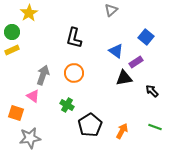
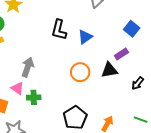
blue triangle: (116, 51) -> (85, 37), moved, turned 49
orange circle: (74, 73) -> (80, 72), moved
black arrow: (152, 91) -> (138, 83), turned -96
green cross: (67, 105) -> (34, 97), moved, turned -32

